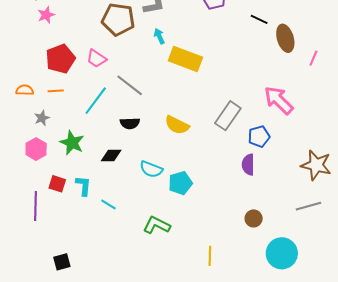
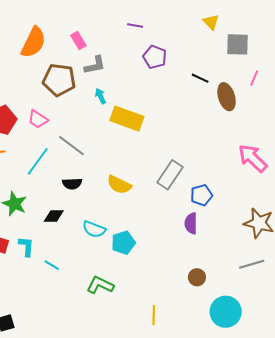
pink line: (313, 58) -> (254, 78), moved
pink arrow: (279, 100) -> (253, 158), moved

